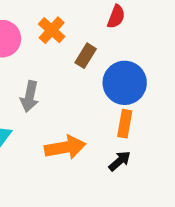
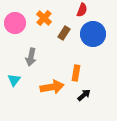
blue circle: (125, 83) -> (93, 34), moved
orange rectangle: (125, 124) -> (76, 73), moved

